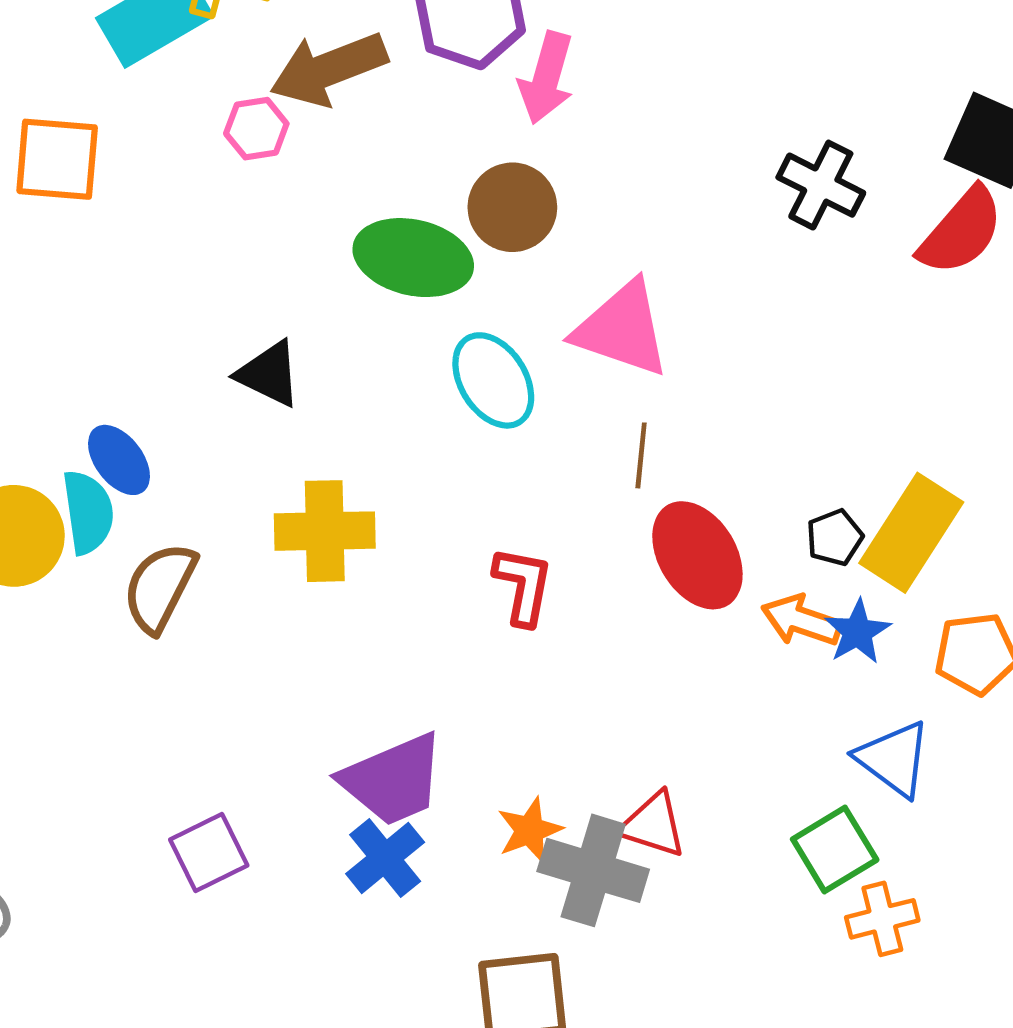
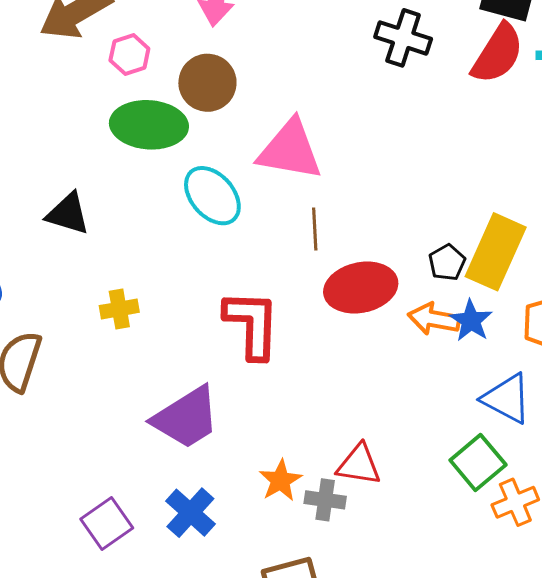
pink hexagon: (256, 129) -> (129, 54), moved
yellow cross: (325, 531) -> (119, 309), size x0.6
red ellipse: (697, 555) -> (361, 288), turned -62
red L-shape: (523, 586) -> (252, 324), size x1.4
purple trapezoid: (393, 780) -> (186, 418), moved
purple square: (209, 853) -> (107, 524), moved
gray cross: (593, 870) -> (325, 500), size x0.6

